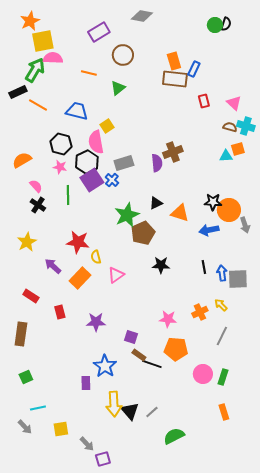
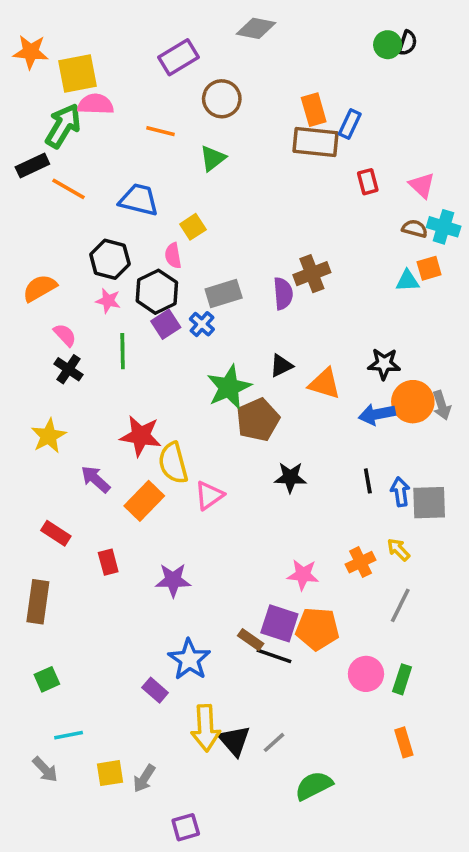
orange star: (30, 21) -> (31, 52), moved, turned 30
pink semicircle: (96, 142) -> (173, 256), size x0.6
purple square: (92, 180) -> (166, 324), size x0.7
orange circle: (229, 210) -> (413, 402), moved
yellow semicircle: (96, 257) -> (173, 463), size x1.6
purple square: (131, 337) -> (279, 623), moved, size x1.5
purple rectangle: (86, 383) -> (155, 690), turned -48
gray arrow: (87, 444) -> (144, 778), moved, turned 77

